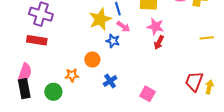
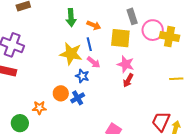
yellow star: (100, 19) -> (71, 54), turned 30
blue cross: (110, 81) -> (78, 98), moved

